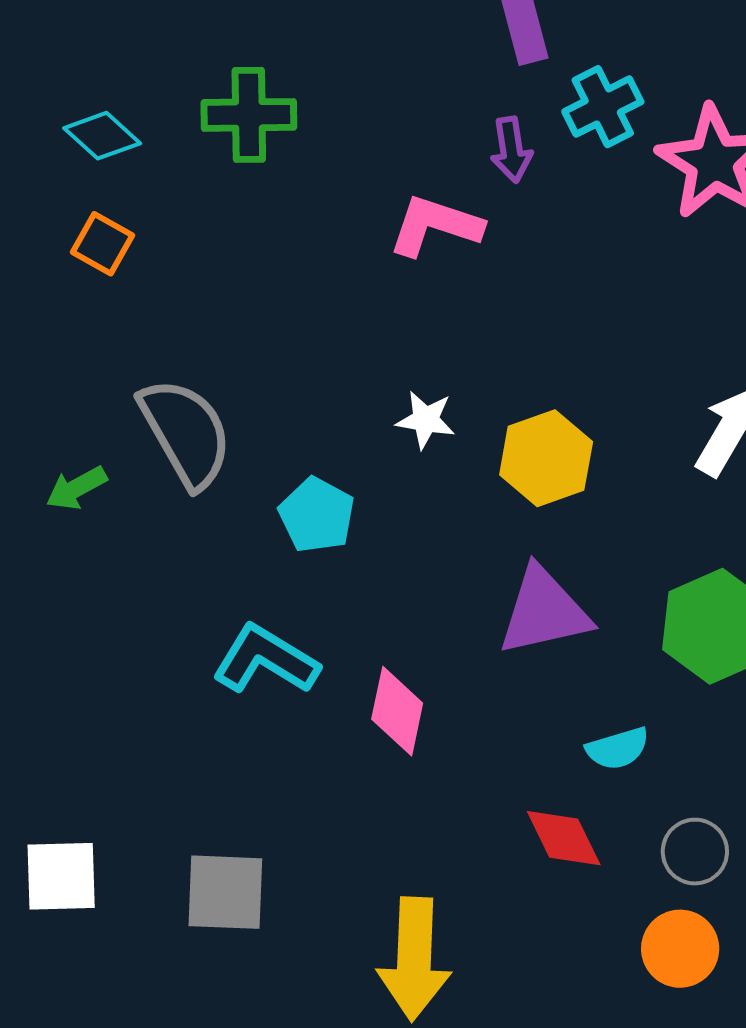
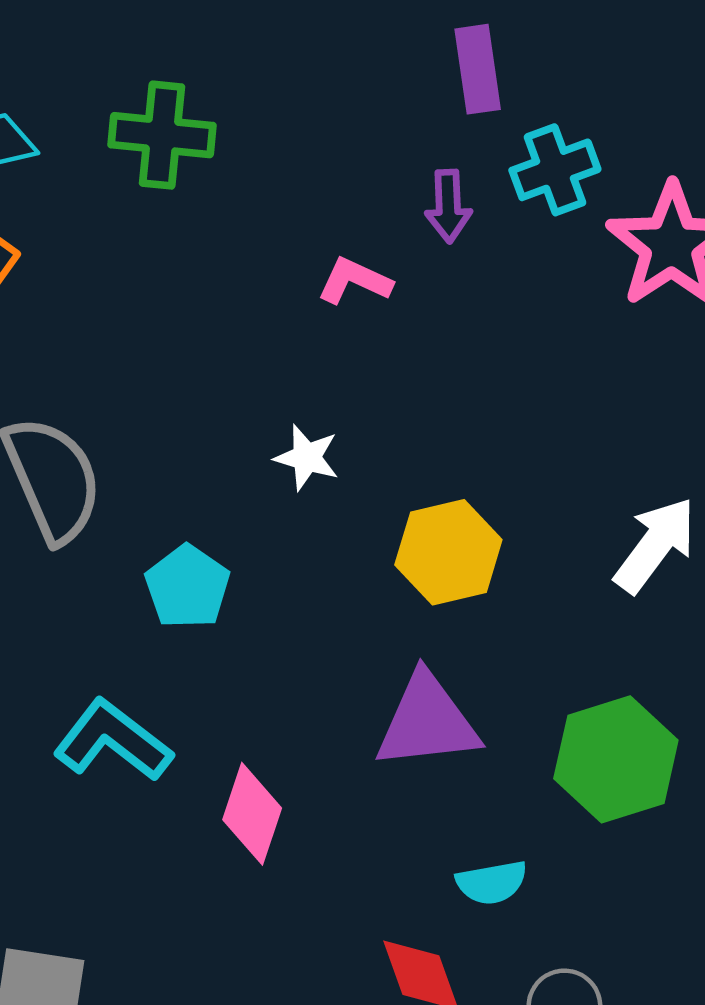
pink L-shape: (435, 226) -> (355, 281), size x0.7
white star: (426, 420) -> (307, 458), moved

